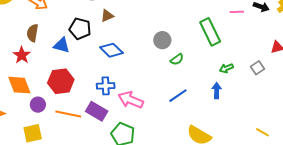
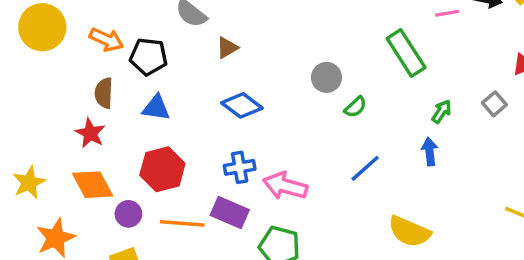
black pentagon: (80, 29) -> (148, 57), moved
green arrow: (226, 68) -> (441, 111), turned 152

